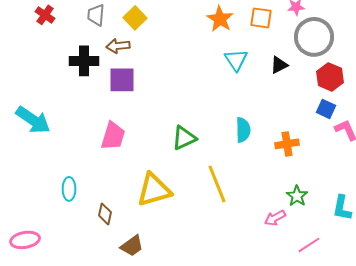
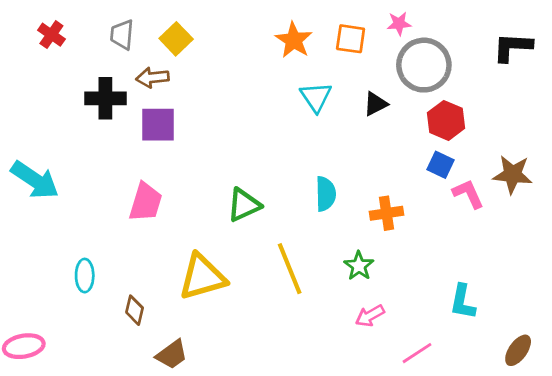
green star: (297, 196) -> (359, 266), moved

